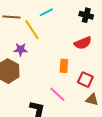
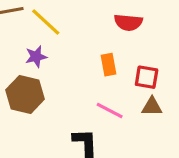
red semicircle: (83, 43) -> (128, 22), turned 42
brown triangle: (92, 100) -> (152, 107), moved

